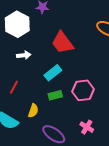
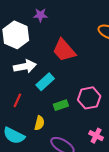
white arrow: (24, 55) -> (25, 66), size x1.5
cyan rectangle: (53, 73) -> (45, 82), moved

